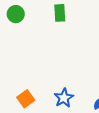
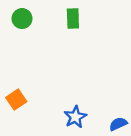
orange square: (26, 99) -> (16, 100), moved

